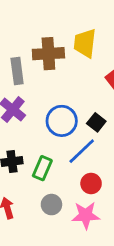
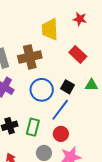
brown cross: (48, 54) -> (30, 57), moved
red circle: (91, 184) -> (61, 134), moved

